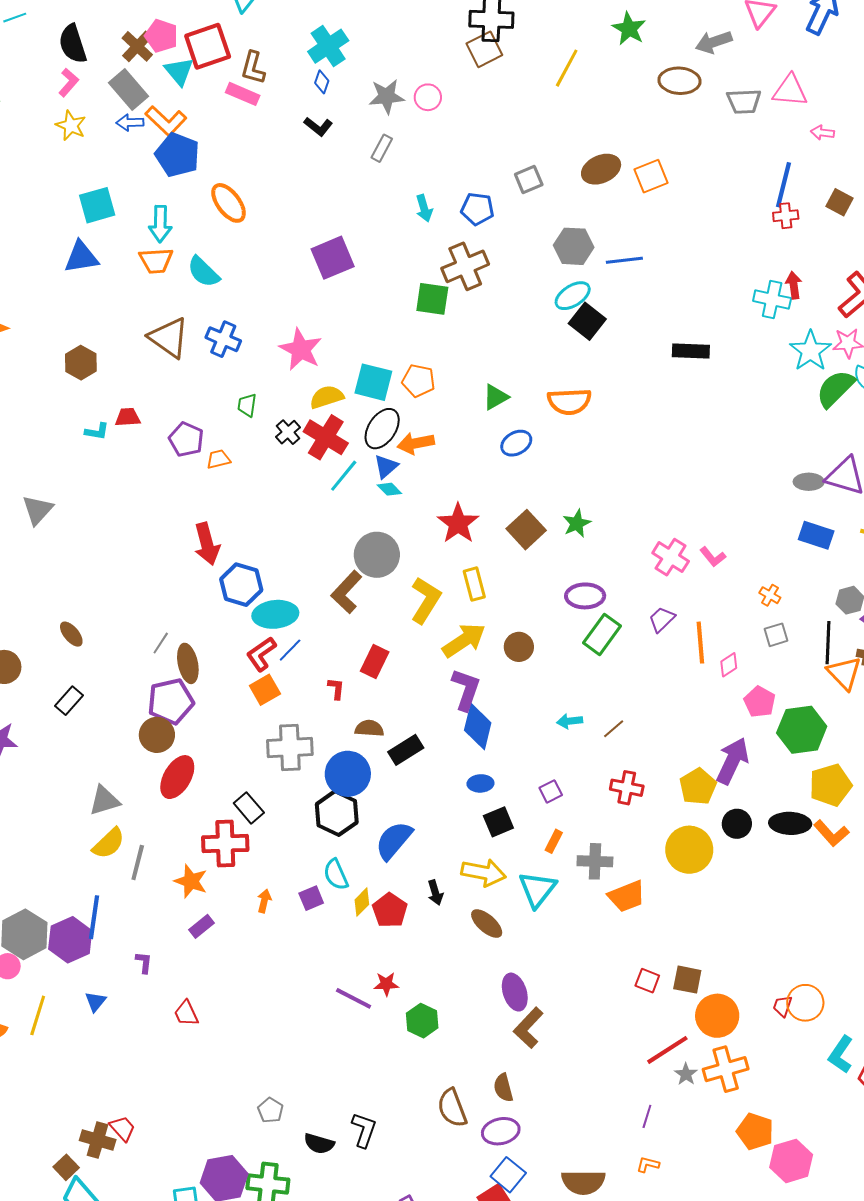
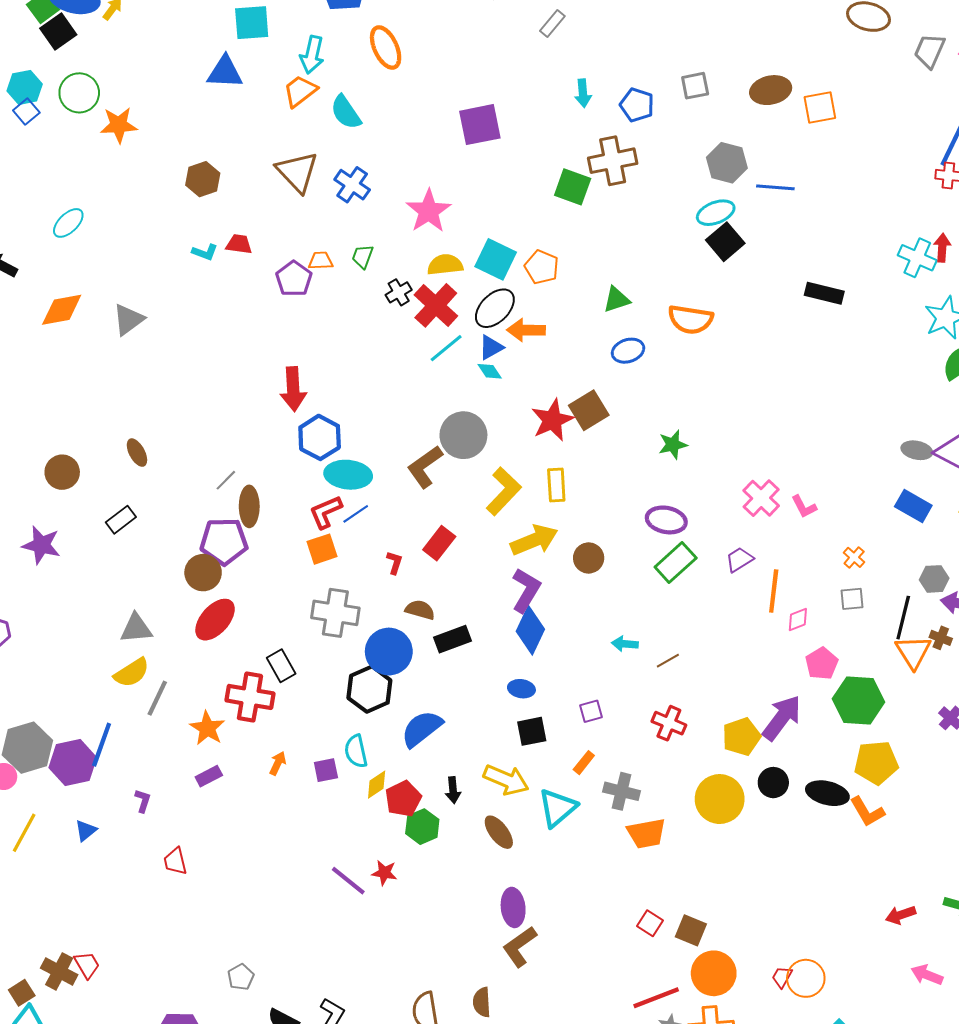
gray trapezoid: (744, 101) -> (930, 51), turned 105
orange trapezoid: (156, 261) -> (300, 91), turned 135
orange trapezoid: (218, 459) -> (321, 261), moved
brown square: (526, 530) -> (589, 410), moved
green hexagon: (422, 1021) -> (422, 827), moved

